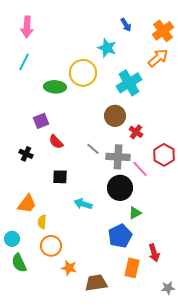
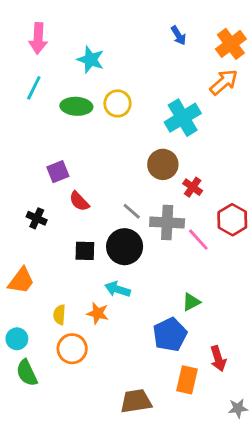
cyan star: (107, 48) -> (91, 60), moved
yellow circle: (83, 73) -> (117, 103), size x0.7
green ellipse: (55, 87) -> (76, 106), moved
black circle: (120, 188) -> (125, 247), moved
orange trapezoid: (27, 204) -> (21, 281), moved
orange star: (69, 268) -> (98, 313), moved

